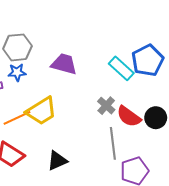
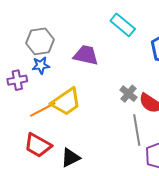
cyan rectangle: (121, 68) -> (123, 25), moved
black triangle: (57, 161) -> (70, 158), moved

